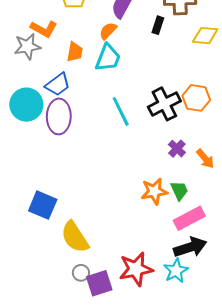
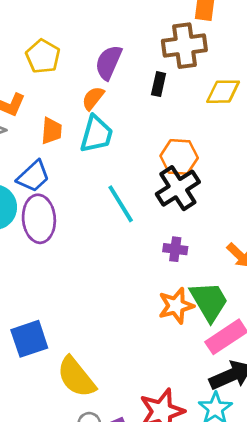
orange hexagon: (196, 98) -> (179, 157), moved
purple cross: (177, 149) -> (175, 249), moved, turned -30
green trapezoid: (179, 191) -> (209, 301), size x1.6
blue square: (43, 205) -> (29, 339), turned -36

